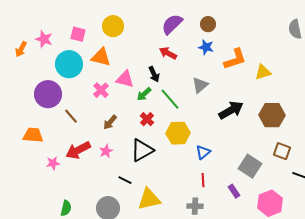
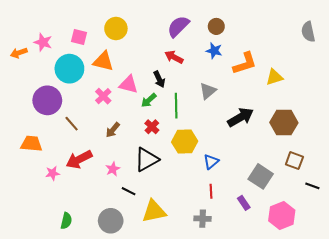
orange arrow: (21, 49) -> (19, 53), turned 42
green line: (170, 99) -> (176, 106), turned 40
pink star: (106, 151) -> (113, 169), moved

